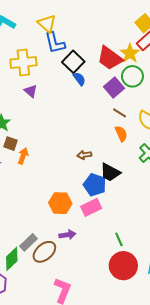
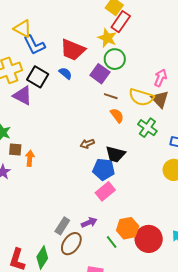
red trapezoid: (110, 58) -> (73, 50), moved
black square: (73, 62) -> (38, 77), moved
purple triangle: (31, 91) -> (22, 96), size x1.5
orange hexagon: (60, 203) -> (128, 228), moved
green line: (119, 239) -> (112, 242), moved
gray rectangle: (28, 242) -> (62, 226), moved

